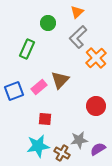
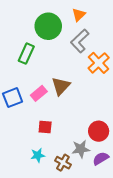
green circle: (48, 23) -> (48, 26), size x1.6
red circle: (96, 106) -> (99, 131), moved
cyan star: (38, 146) -> (38, 155), size x0.6

